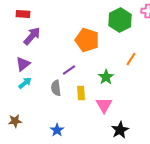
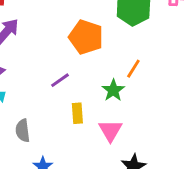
orange line: (131, 59) -> (133, 69), moved
gray semicircle: (56, 88) -> (23, 131), moved

